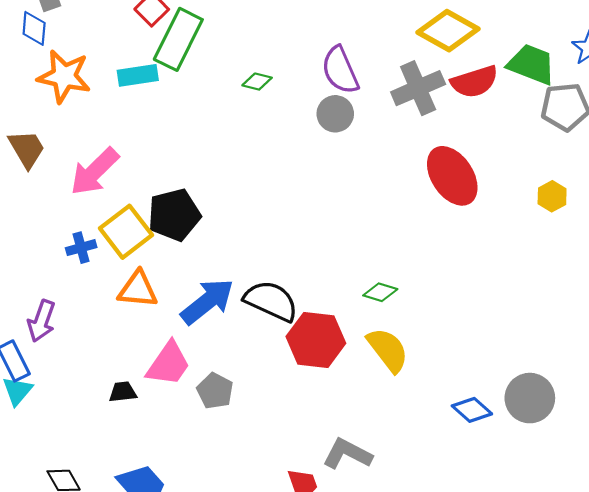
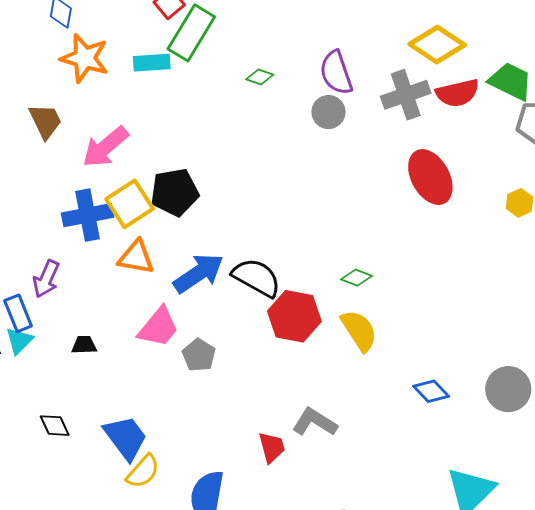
blue cross: (81, 248) -> (88, 215), size x1.8
black trapezoid: (123, 392) -> (84, 345), moved
gray circle: (530, 398) -> (508, 389), moved

